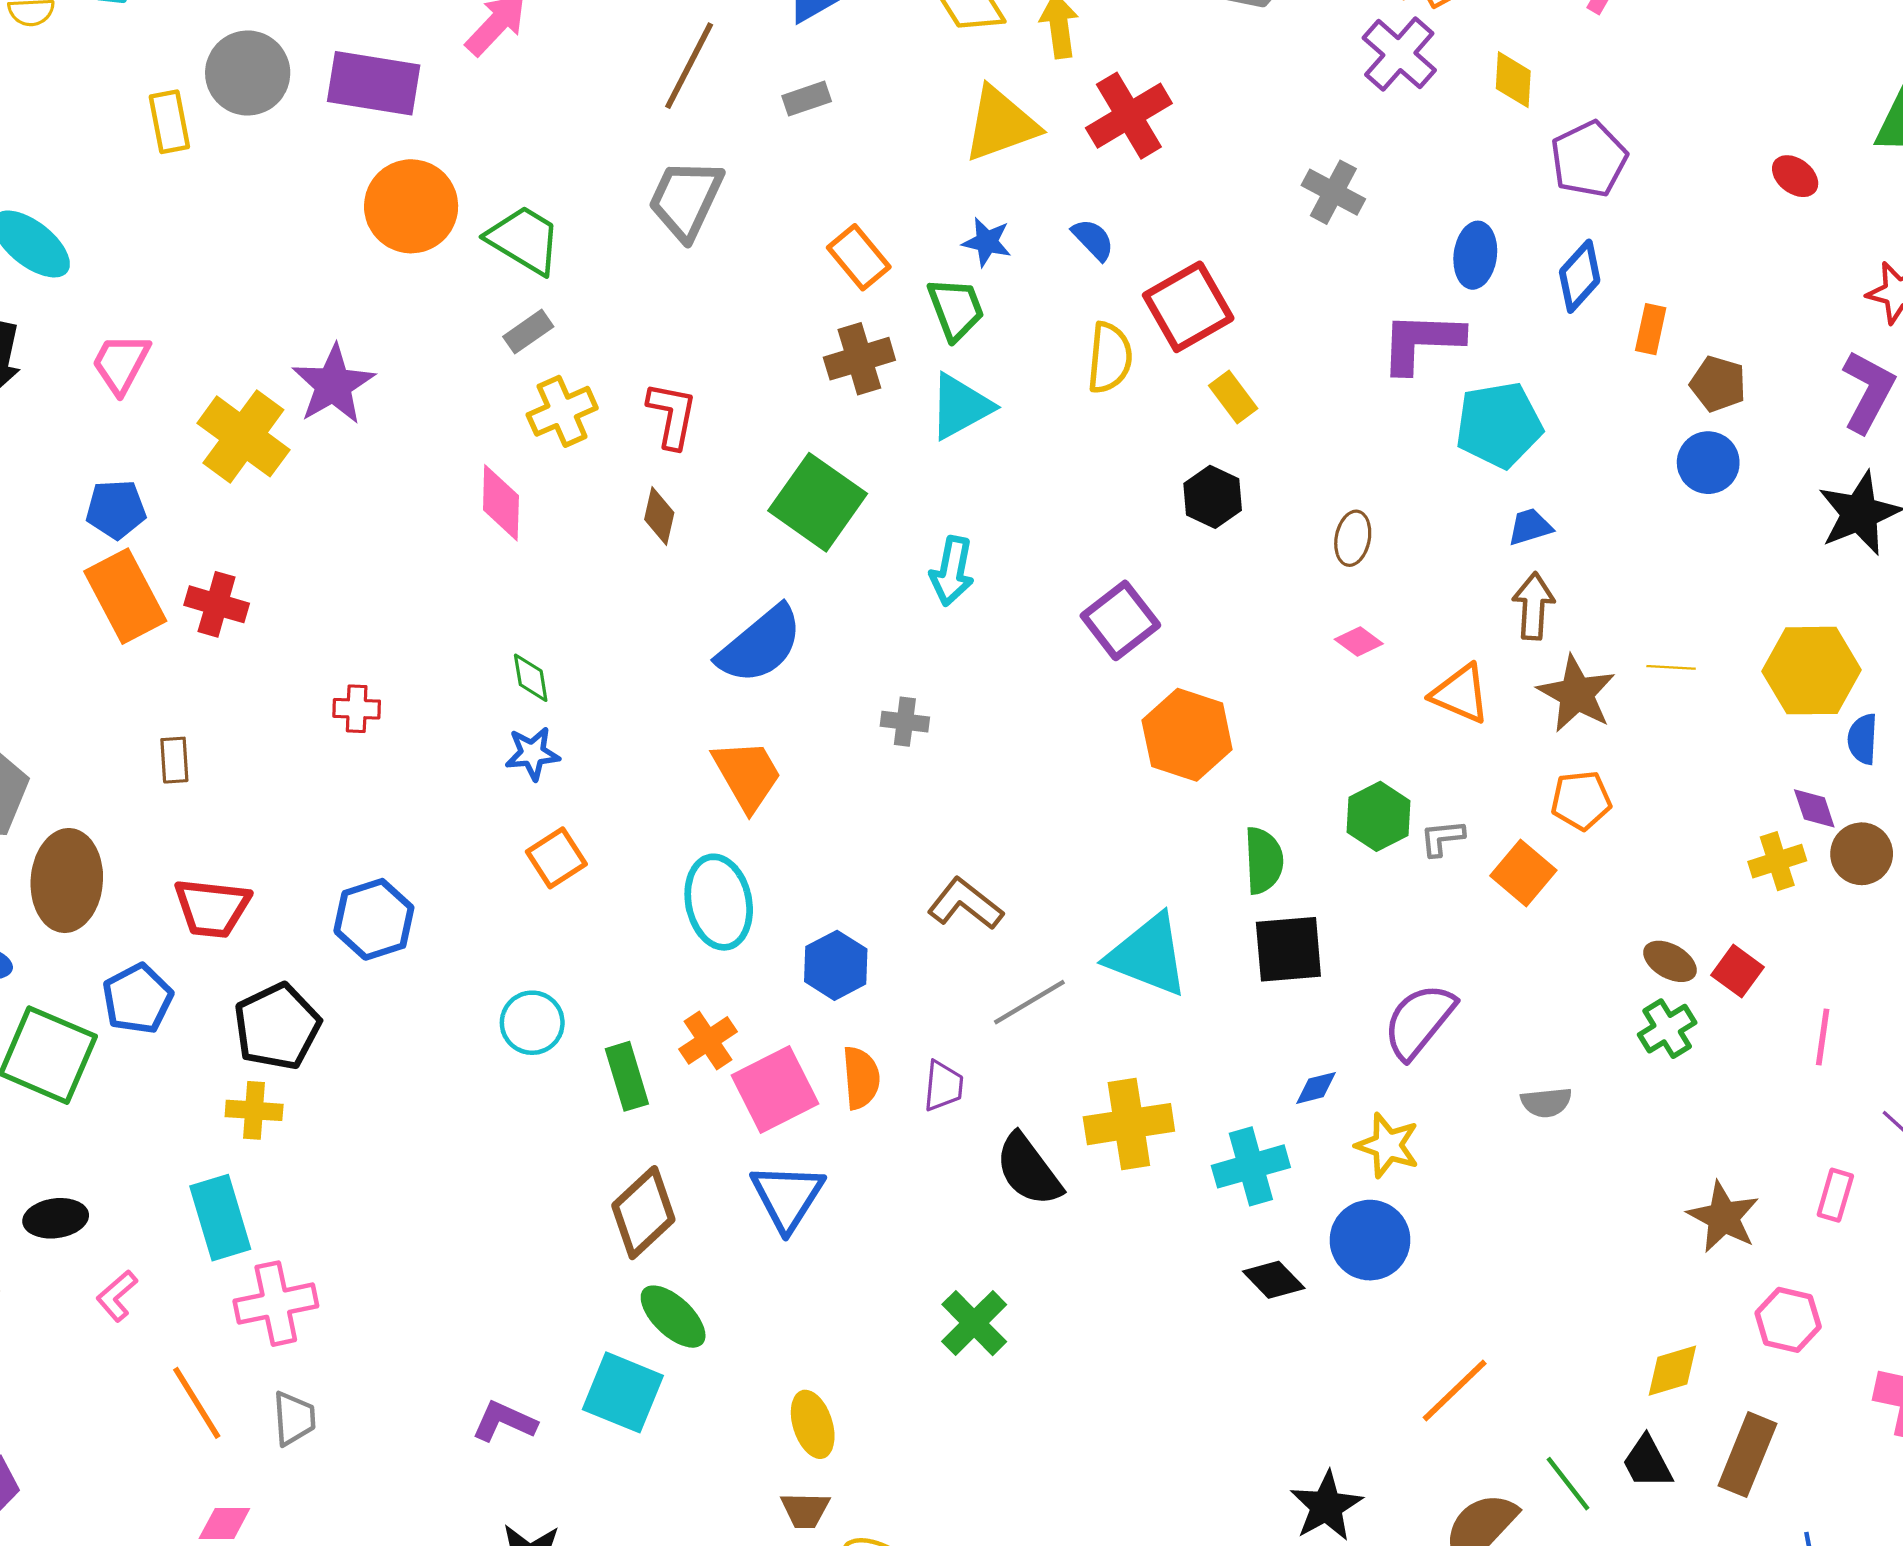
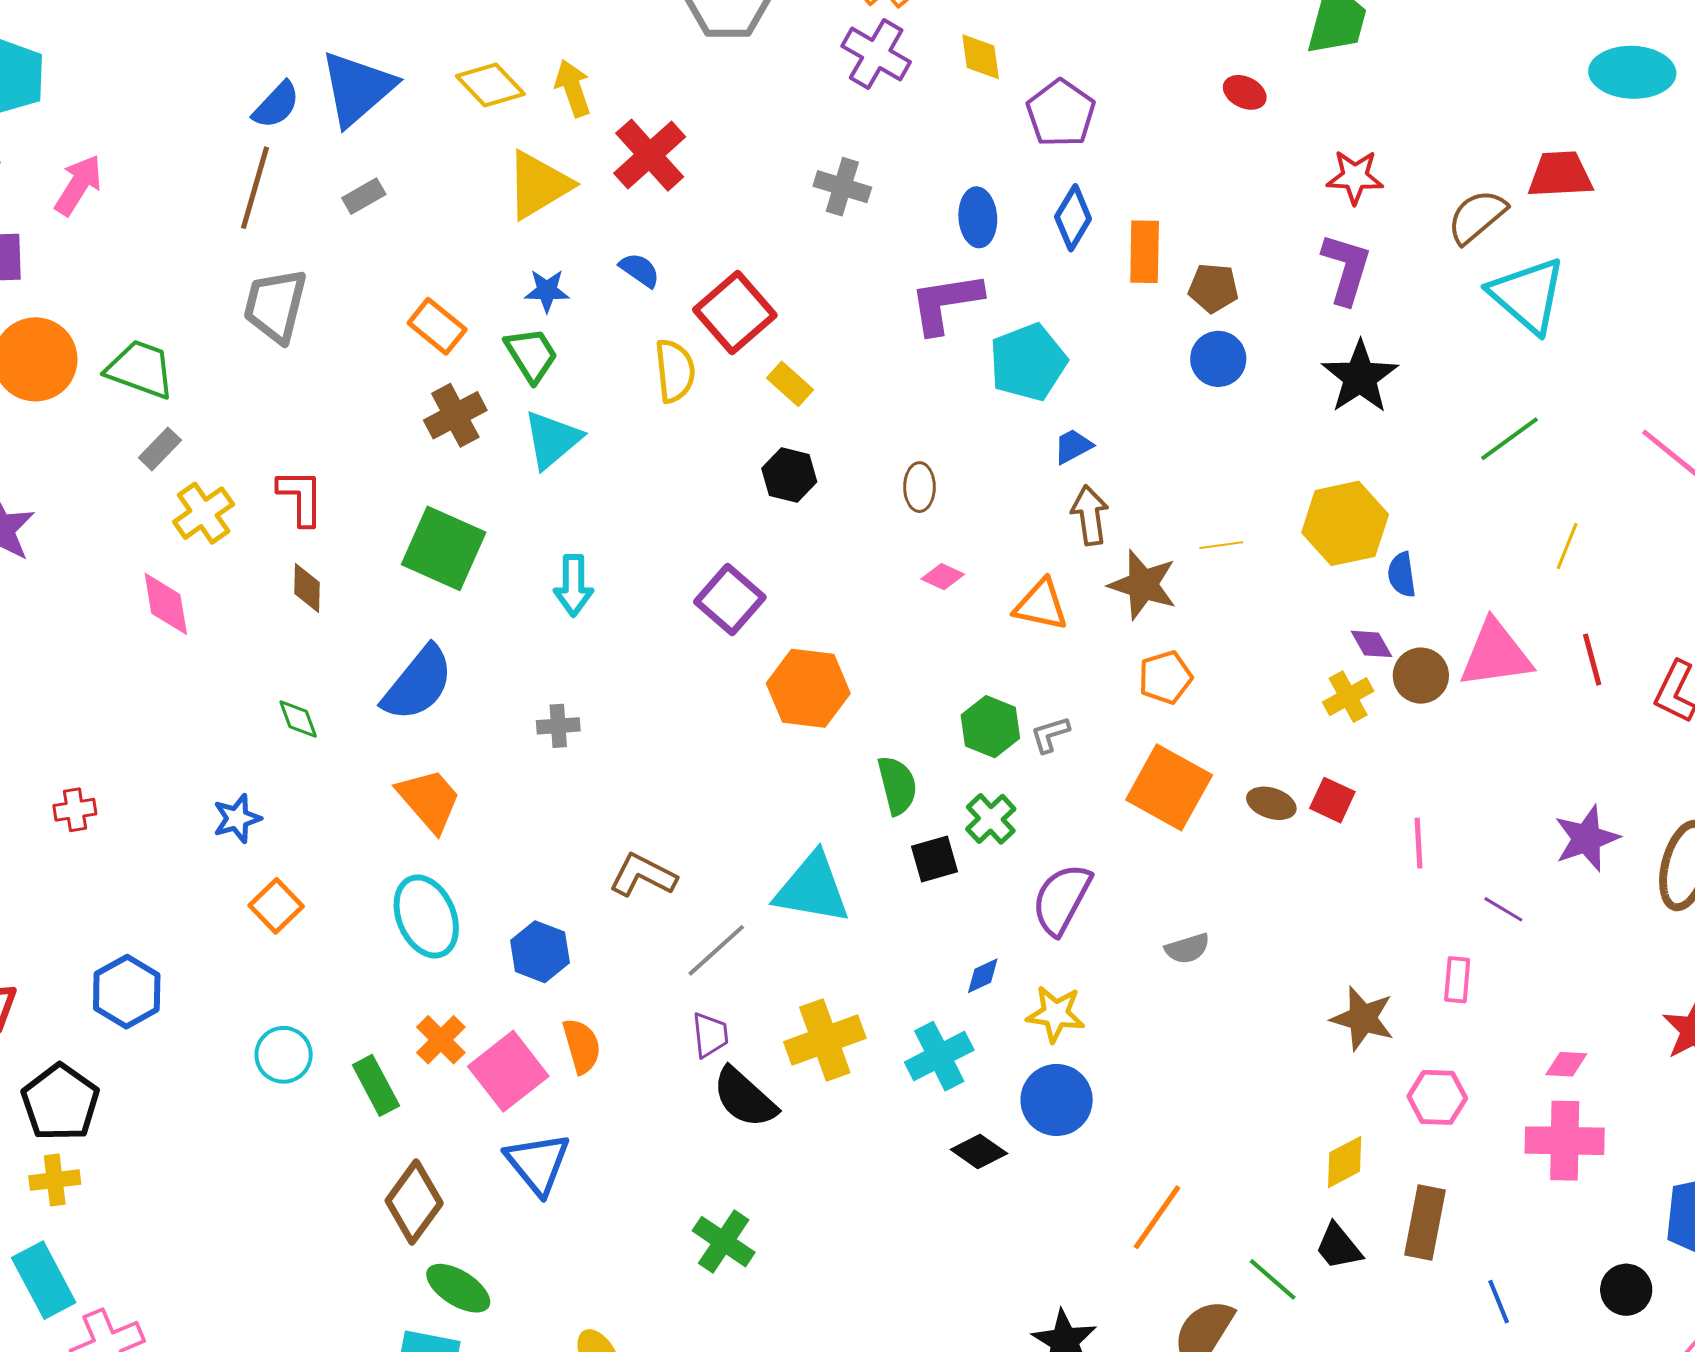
orange rectangle: (1651, 329) -> (1145, 252), size x1.4
green diamond: (531, 678) -> (298, 719), moved
orange square: (1523, 873) -> (1169, 787), moved, size x1.5
black square: (1288, 949) -> (934, 859), size x0.7
green cross: (1667, 1029) -> (991, 819), moved
purple trapezoid: (943, 1086) -> (710, 1035), moved

